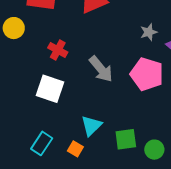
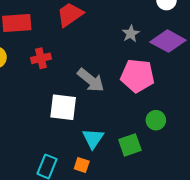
red cross: (58, 50) -> (41, 58), moved, turned -30
white square: (50, 89) -> (63, 107), moved
green circle: (154, 150) -> (156, 120), moved

